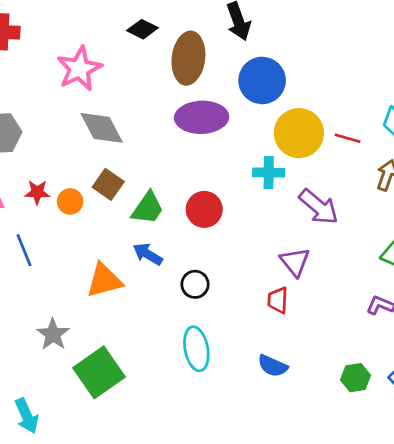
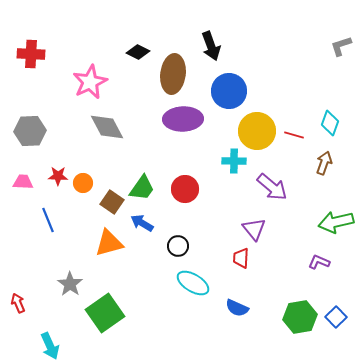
brown square: (108, 184) -> (112, 202), moved
cyan ellipse: (196, 349) -> (193, 283), moved, turned -48
green hexagon: (355, 378) -> (300, 317), size x1.5

